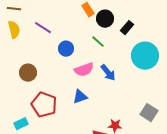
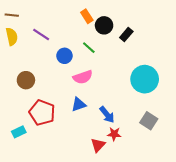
green line: (98, 42) -> (89, 48), moved
cyan circle: (145, 56) -> (145, 79), moved
blue arrow: (108, 73) -> (107, 115), moved

